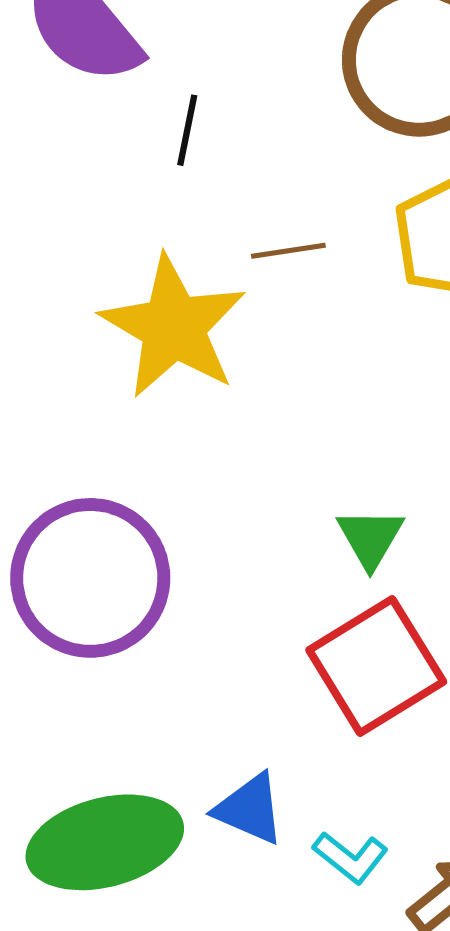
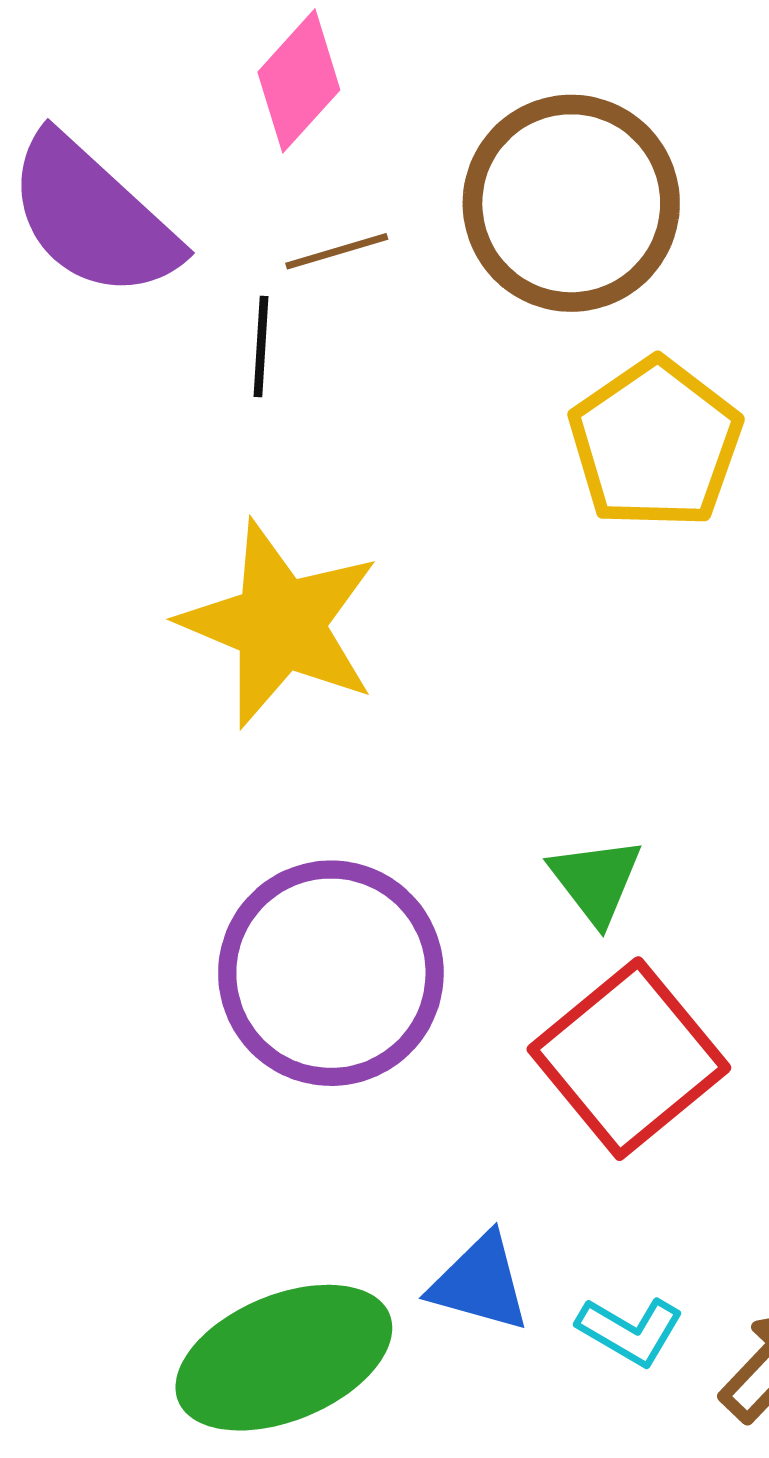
brown line: (288, 251) -> (337, 251), moved
purple circle: (90, 578) -> (331, 973), moved

